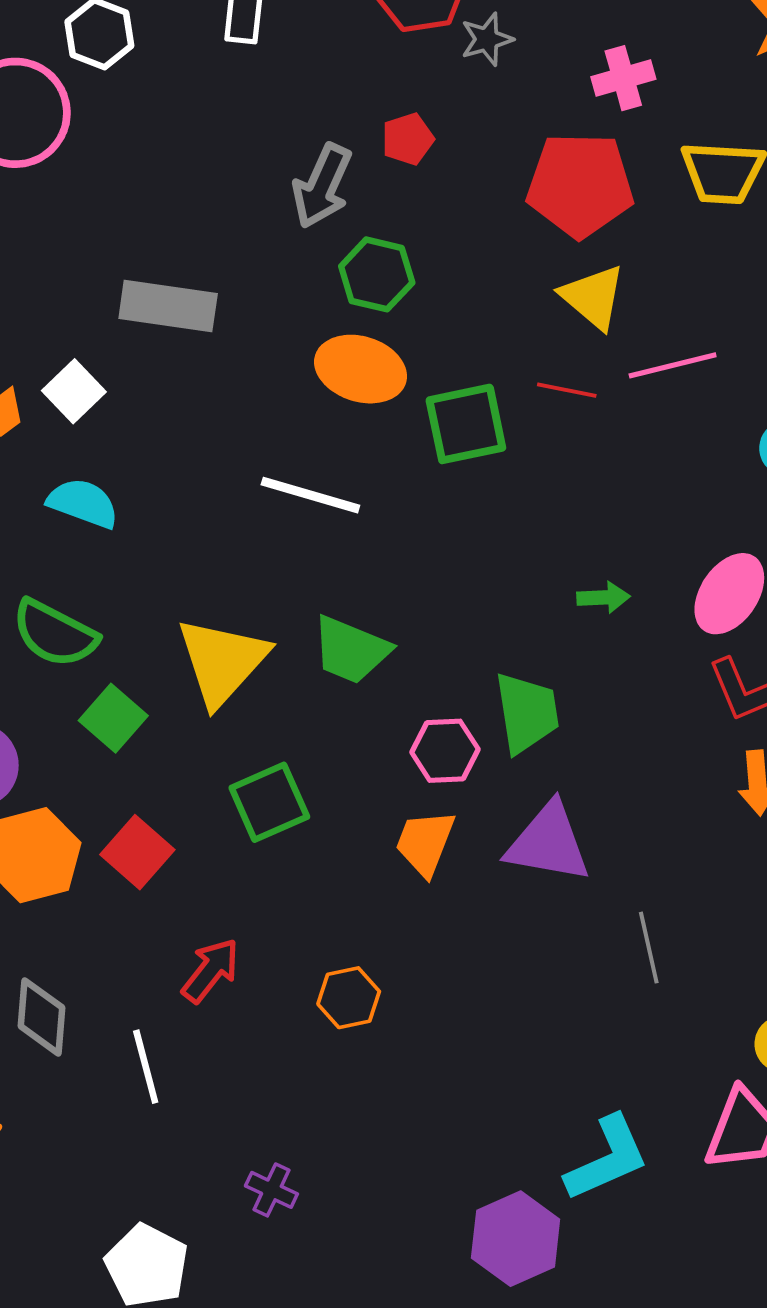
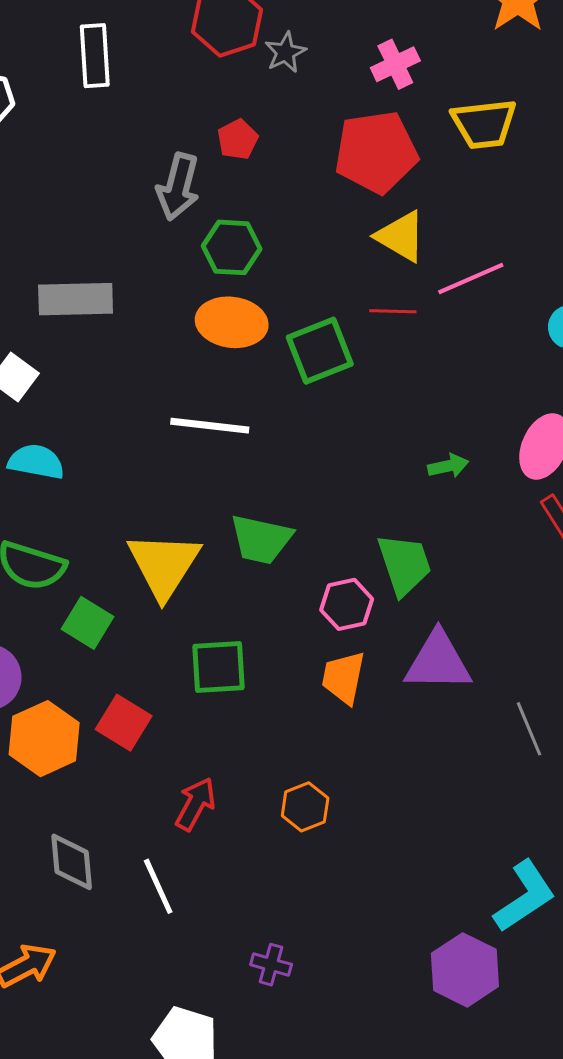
green square: (269, 802) -> (218, 667), turned 30

